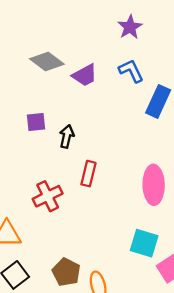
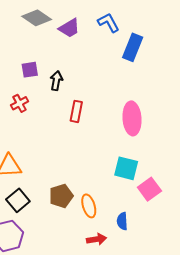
red cross: (48, 196) -> (19, 103), moved, size x0.7
brown pentagon: (66, 272) -> (61, 196), turned 30

